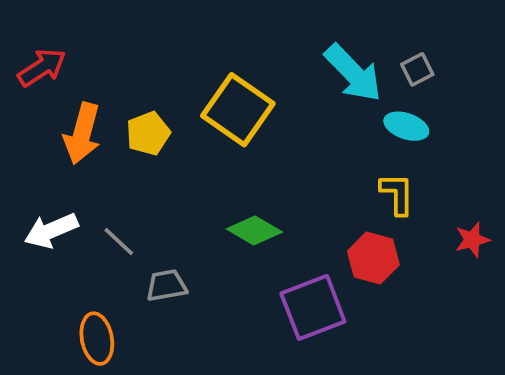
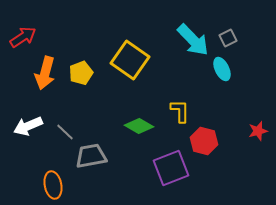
cyan ellipse: (406, 126) -> (222, 69), turned 45
yellow L-shape: (397, 194) -> (180, 111), moved
gray trapezoid: (166, 285) -> (91, 156), size x1.4

